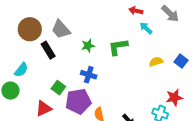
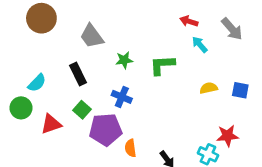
brown circle: (30, 29) -> (41, 18), moved
black rectangle: (48, 50) -> (78, 74), moved
blue square: (181, 61) -> (240, 90), turned -32
red triangle: (44, 109) -> (51, 124), moved

